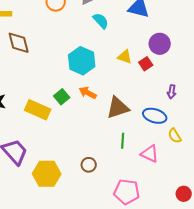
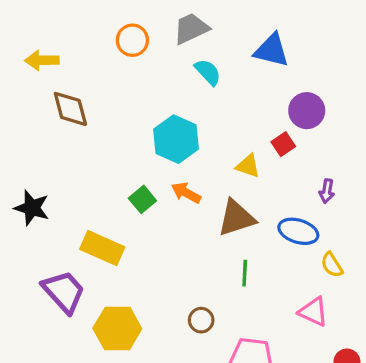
yellow triangle: (125, 57) -> (248, 166), moved
yellow rectangle: (38, 110) -> (102, 248), moved
pink triangle: (150, 154) -> (313, 312), moved
brown circle: (89, 165) -> (201, 320), moved

